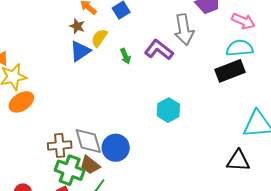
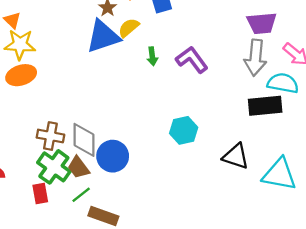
gray arrow: (184, 30) -> (255, 58), moved
blue triangle: (80, 51) -> (103, 37), size x1.4
black triangle: (238, 161) -> (236, 156), moved

